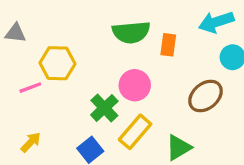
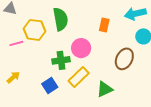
green semicircle: (131, 32) -> (61, 19), moved, turned -100
brown ellipse: (206, 96) -> (124, 59), turned -30
green cross: (104, 108) -> (61, 60), turned 30

